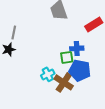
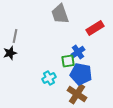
blue cross: (77, 48) -> (78, 52), turned -32
brown cross: (64, 82) -> (77, 94), moved

